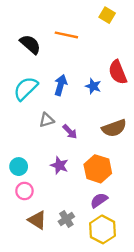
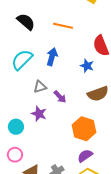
orange line: (66, 35) -> (63, 26), moved
blue star: (93, 86) -> (87, 66), moved
purple star: (59, 165) -> (39, 114), moved
pink circle: (24, 191) -> (15, 155), moved

